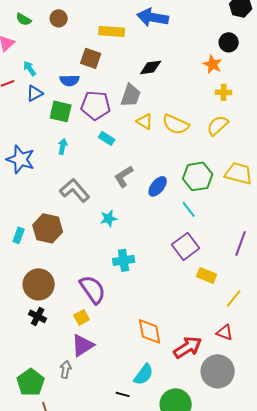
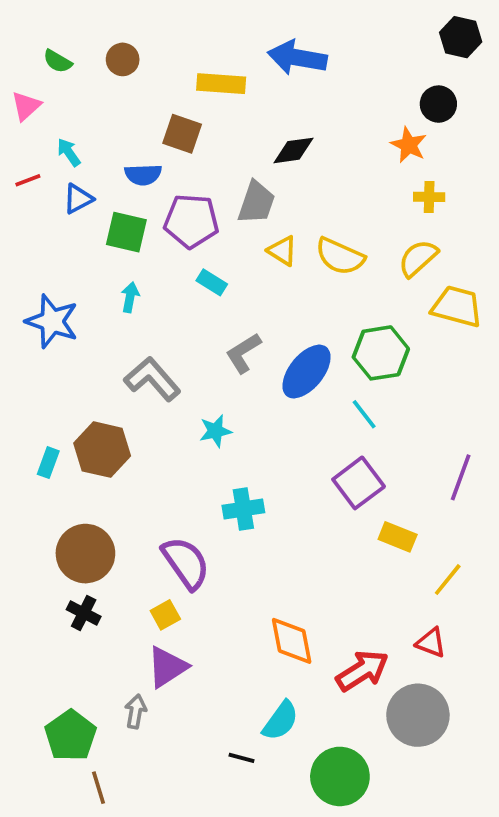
yellow trapezoid: (239, 173) -> (457, 306), moved
blue ellipse: (158, 186) -> (307, 372), size x1.4

